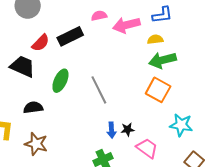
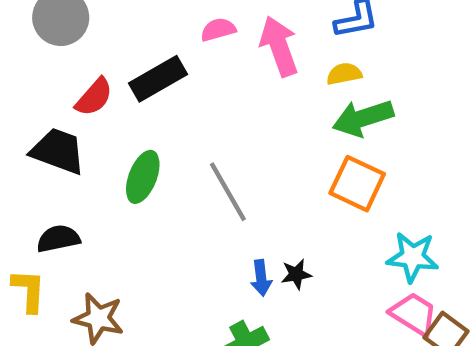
pink arrow: (126, 25) -> (279, 46), turned 88
black semicircle: (33, 107) -> (58, 239), moved
pink trapezoid: (147, 148) -> (414, 314), moved

